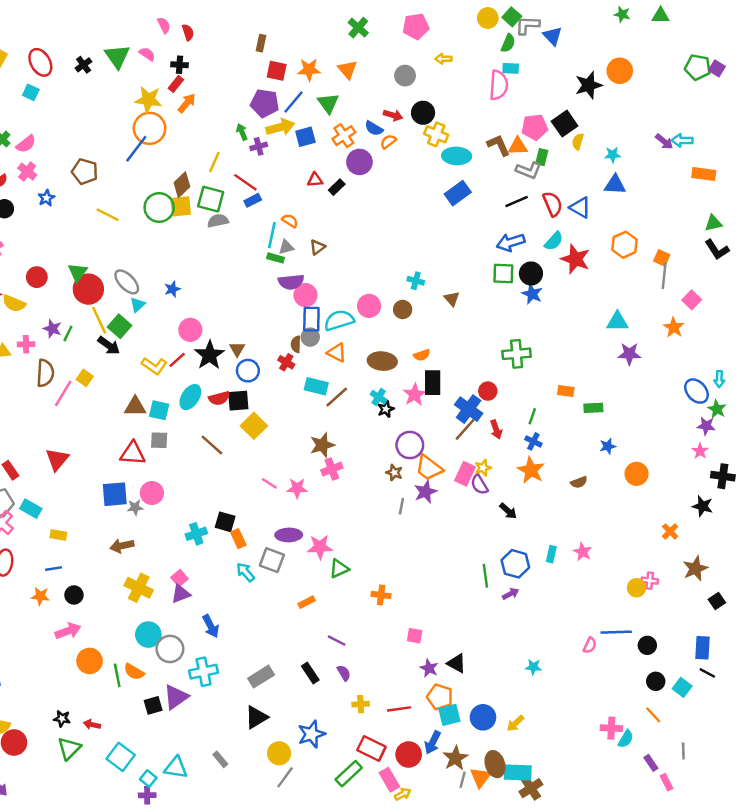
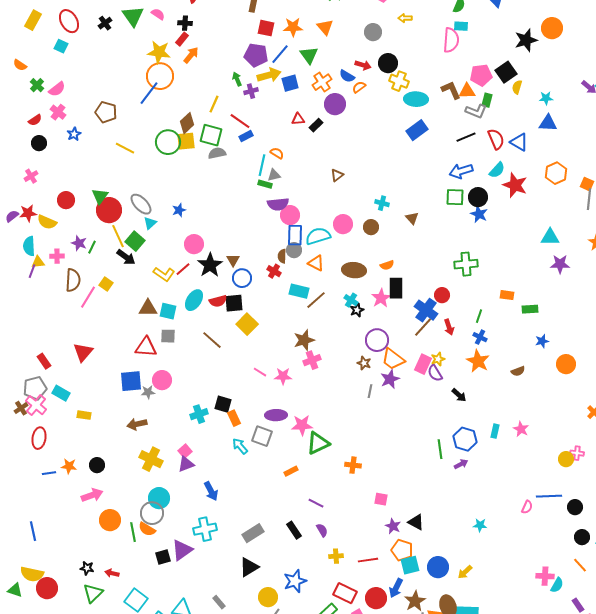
brown triangle: (317, 247) -> (337, 175), moved
blue line: (54, 569) -> (49, 473), moved
green triangle: (339, 569) -> (318, 443), size x1.4
gray circle: (170, 649) -> (152, 513), moved

